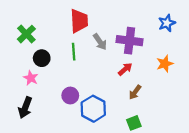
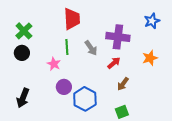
gray arrow: (100, 42) -> (91, 48), moved
black circle: (42, 58) -> (22, 53), moved
pink star: (31, 78) -> (54, 64), moved

